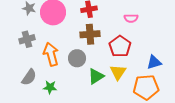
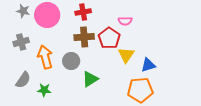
red pentagon: (120, 46) -> (109, 38), moved
yellow triangle: (118, 72) -> (126, 55), moved

